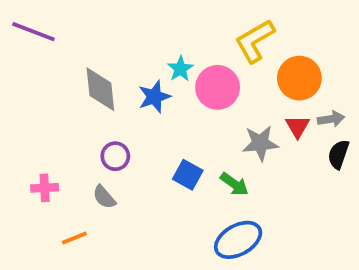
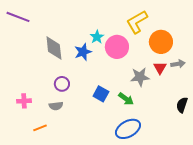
black semicircle: (338, 154) -> (182, 105), moved
gray semicircle: (104, 197) -> (56, 106), turned -56

